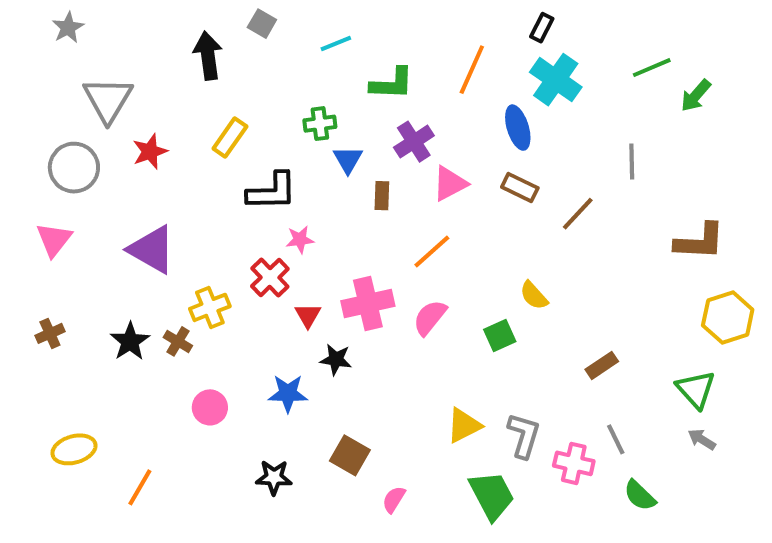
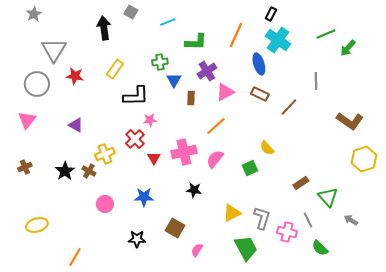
red star: (150, 152) -> (75, 76), turned 30
brown L-shape: (700, 242) -> (350, 121), turned 32
purple triangle: (152, 250) -> (76, 125), size x0.6
black star: (336, 359) -> (194, 190), moved
green triangle: (696, 389) -> (328, 197), moved
orange line: (140, 487) -> (75, 257), moved

